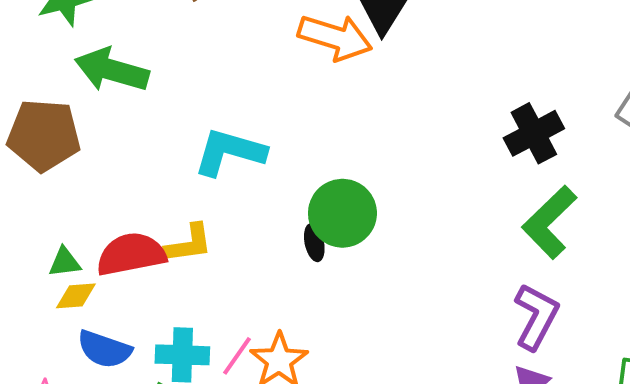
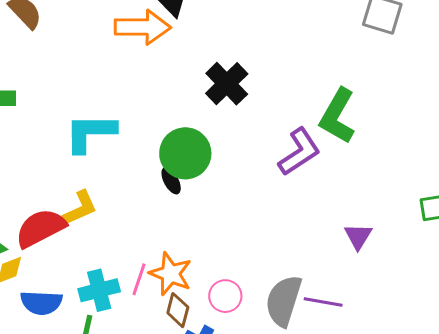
black cross: (534, 133) -> (227, 84), moved
purple L-shape: (536, 317) -> (299, 152), moved, turned 45

